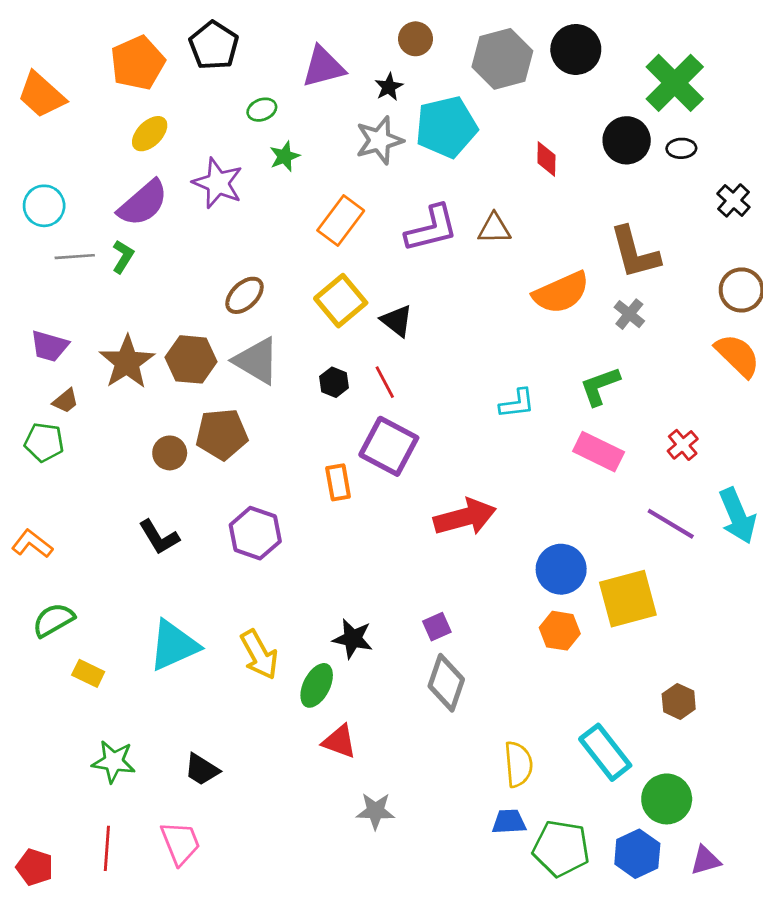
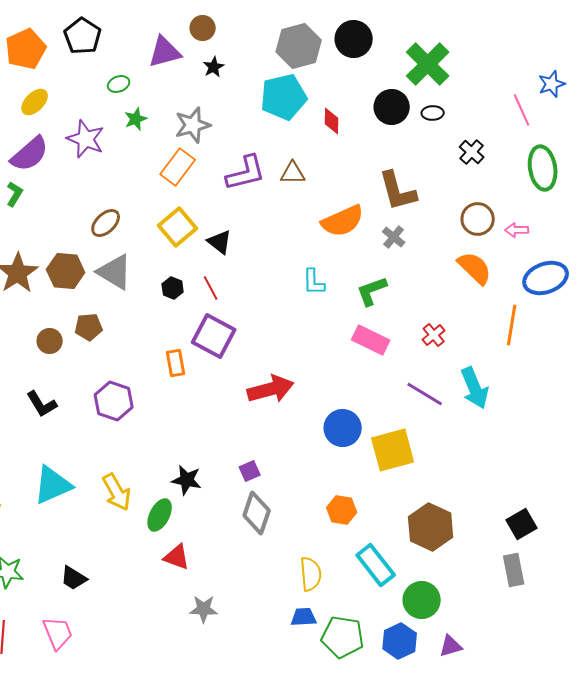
brown circle: (416, 39) -> (203, 28), moved
cyan pentagon: (446, 127) -> (284, 97), moved
gray star: (379, 140) -> (193, 125), moved
cyan L-shape: (517, 404) -> (314, 282), moved, turned 96
brown pentagon: (222, 434) -> (89, 327), size x0.7
orange hexagon: (560, 631) -> (342, 510), moved
brown hexagon: (679, 701) -> (431, 527), size x1.8

